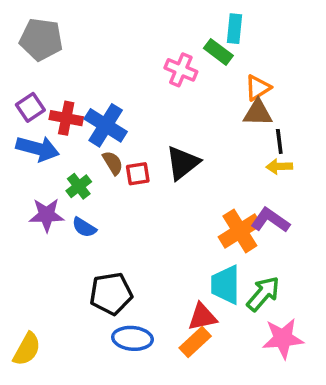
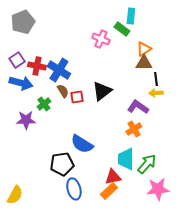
gray pentagon: (41, 39) -> (23, 22), turned -30
purple L-shape: (270, 220) -> (138, 107), moved
blue semicircle: (84, 227) -> (82, 144), moved, size x1.6
orange cross: (240, 231) -> (134, 129), size x0.7
blue ellipse: (132, 338) -> (74, 189), turned 70

